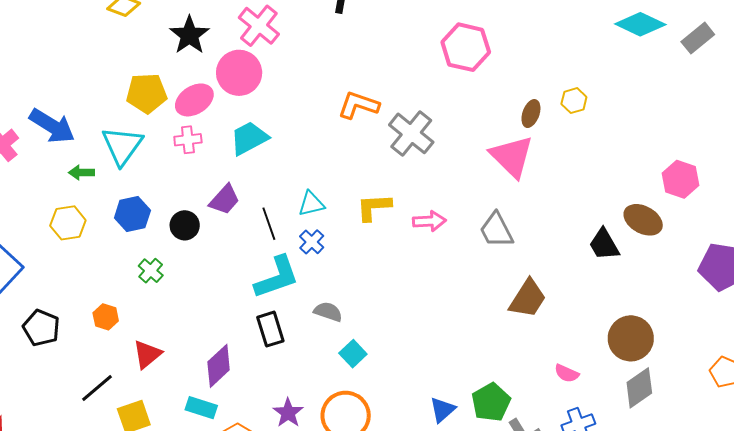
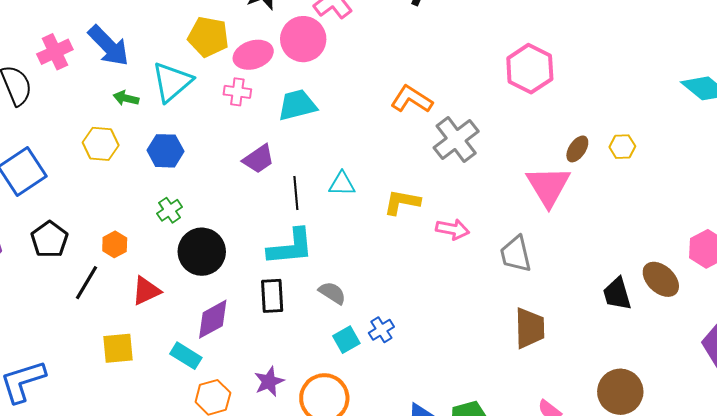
black circle: (185, 225) -> (202, 252), moved, size x1.6
blue cross: (312, 242) -> (381, 330), moved
brown trapezoid: (528, 299) -> (530, 328), turned -48
black line: (97, 388) -> (87, 283), moved, turned -33

